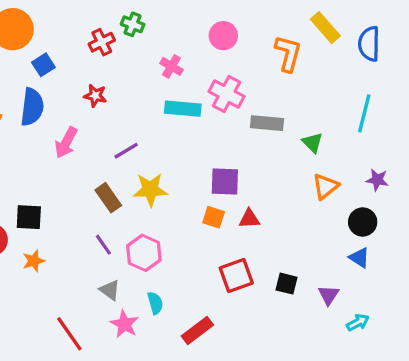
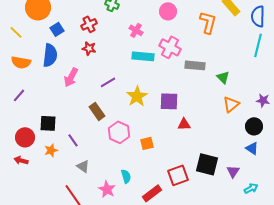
red cross: (102, 42) -> (89, 24), moved
cyan line: (364, 113) -> (258, 45), moved
yellow star: (150, 190) -> (137, 96), moved, turned -30
orange square: (214, 217) -> (147, 143), moved, turned -32
purple line: (103, 245) -> (73, 140), moved
pink hexagon: (144, 253) -> (119, 132), moved
red square: (236, 275) -> (178, 175), moved
black square: (286, 284) -> (207, 164), size x1.6
gray triangle: (110, 290) -> (83, 166), moved

